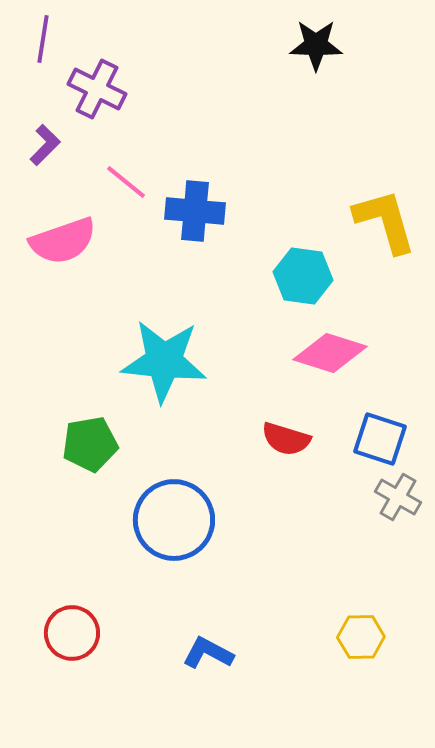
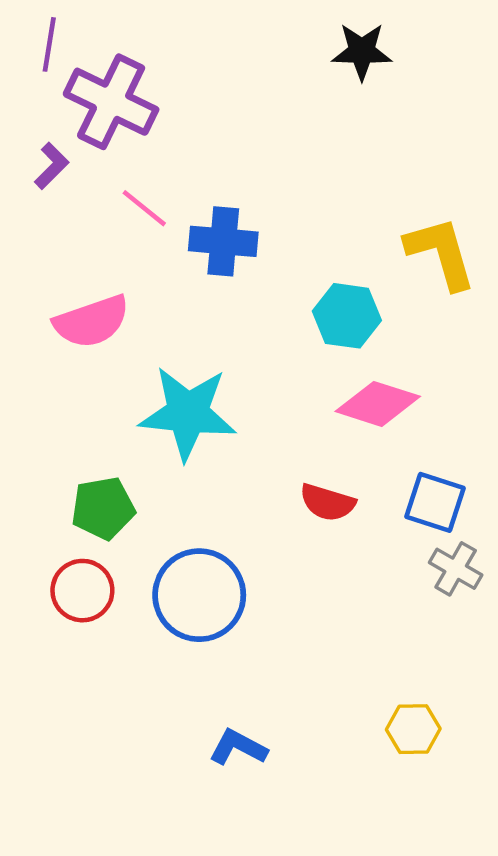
purple cross: (97, 89) -> (111, 102), size x1.4
pink semicircle: (63, 241) -> (92, 322), moved
red circle: (72, 633) -> (82, 591), moved

